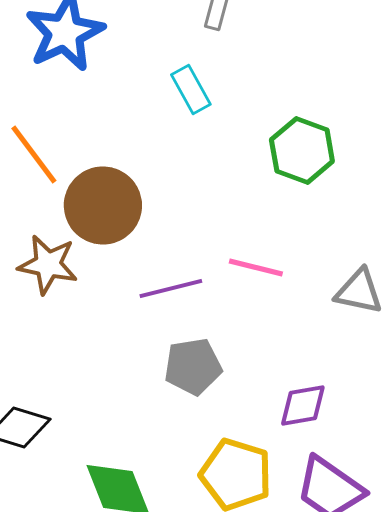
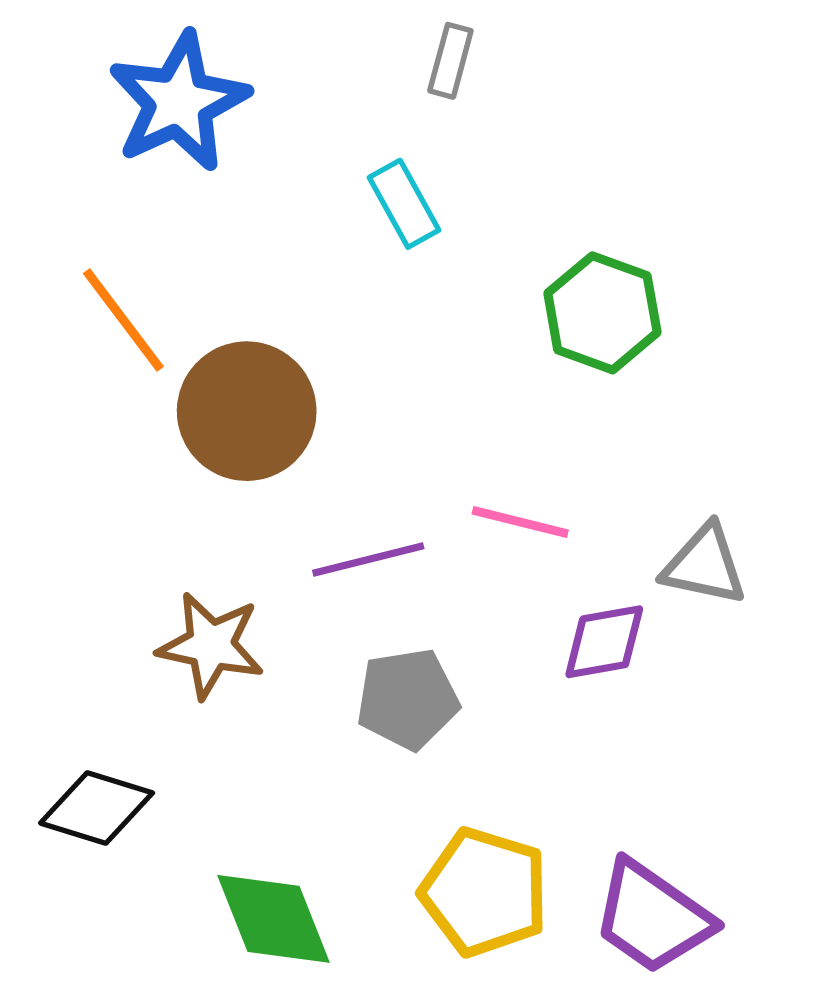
brown star: (48, 264) -> (211, 645), moved
purple diamond: (303, 406) -> (604, 642), moved

